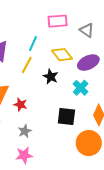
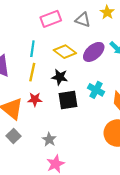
cyan cross: (81, 88) -> (96, 90), moved
red star: (20, 105) -> (35, 99), moved
black square: (66, 117) -> (68, 100), moved

